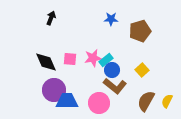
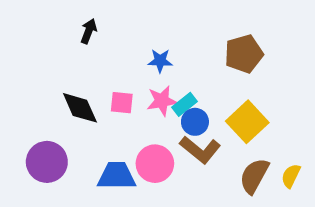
blue star: (111, 19) -> (160, 61), moved
yellow square: (142, 70) -> (247, 122), size x1.6
purple circle: (54, 90) -> (47, 162), moved
pink circle: (99, 103) -> (155, 164), moved

